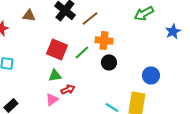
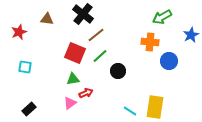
brown line: (90, 18) -> (96, 35), moved
orange cross: (104, 40) -> (150, 42), moved
black circle: (109, 62) -> (118, 71), moved
blue circle: (151, 75) -> (169, 61), moved

